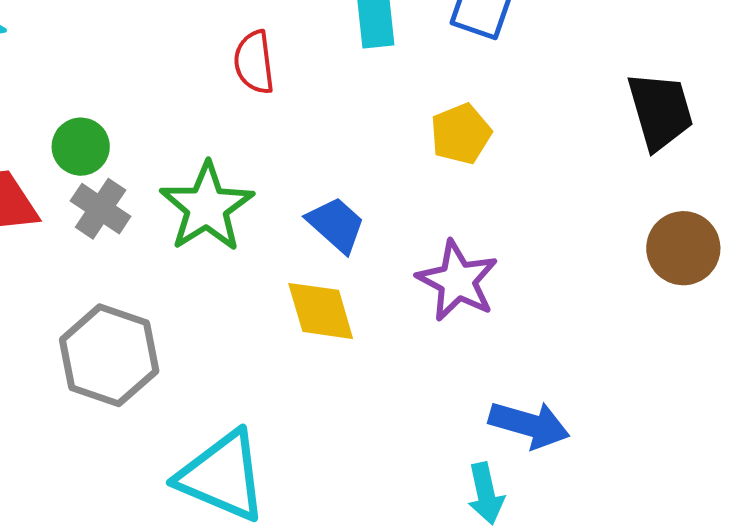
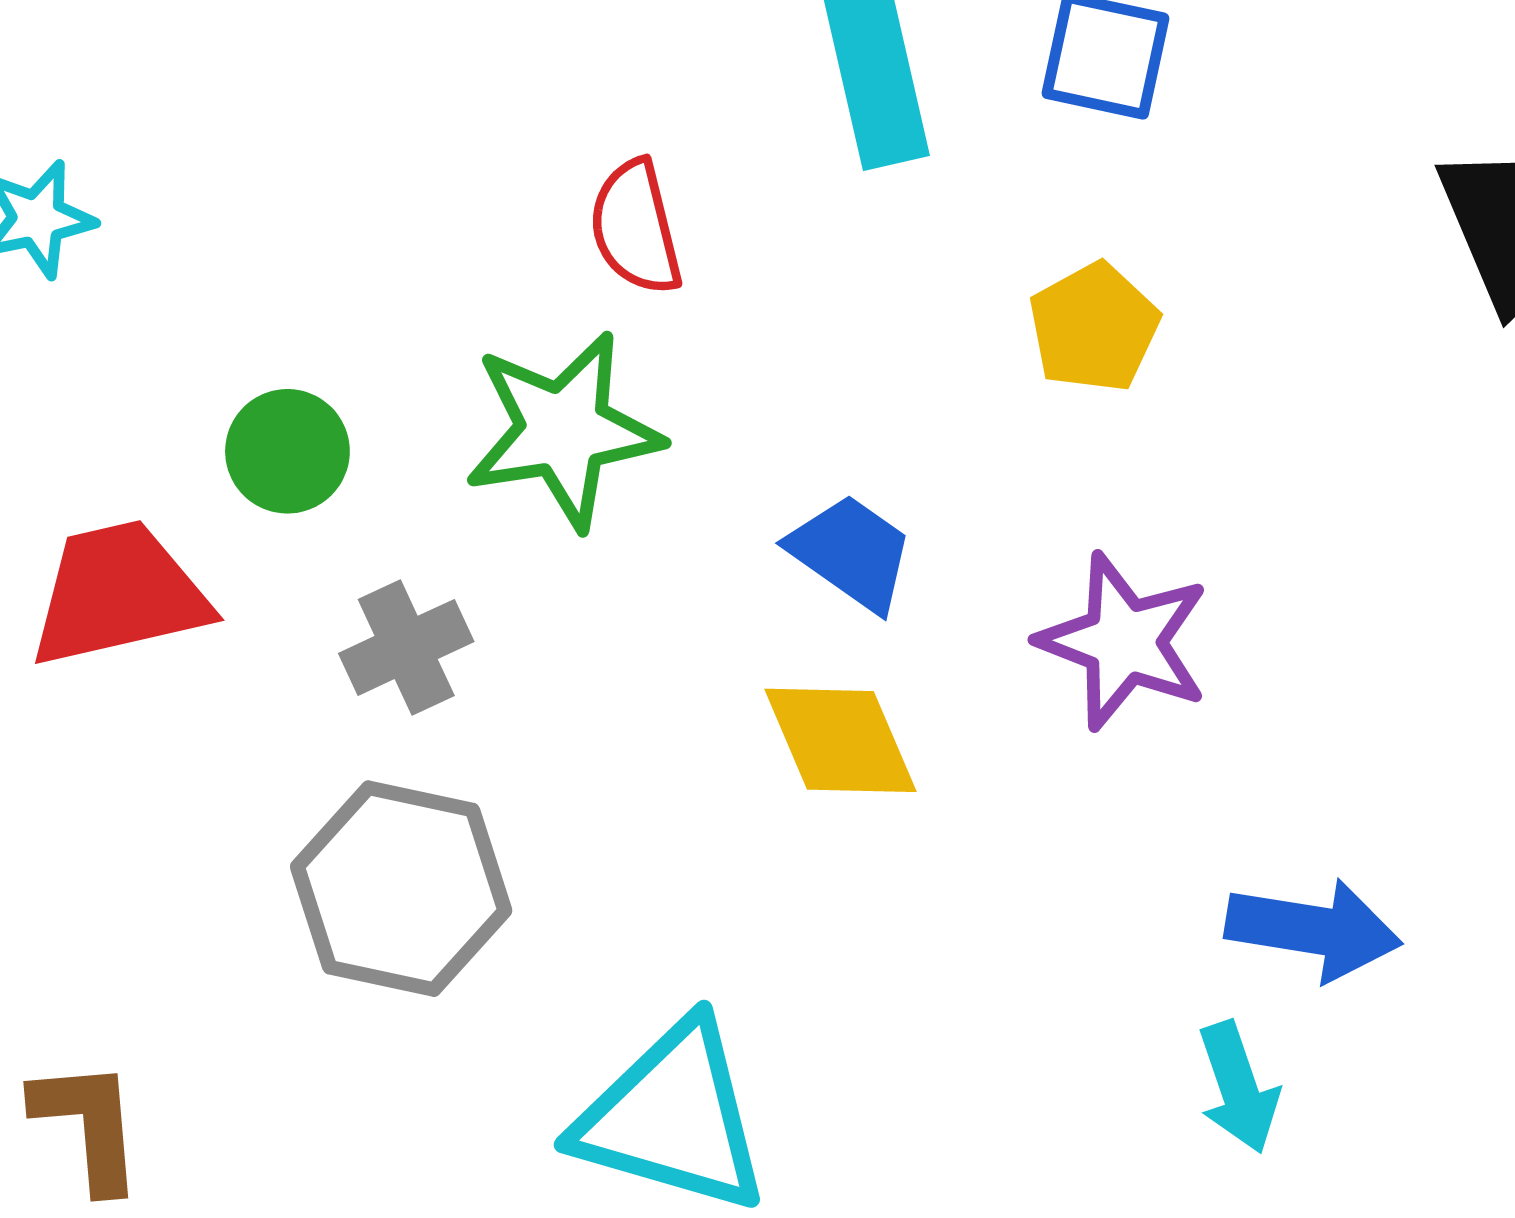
green star: (207, 207) -> (563, 430), moved, turned 30
gray cross: (101, 209) -> (406, 647), moved, turned 38

